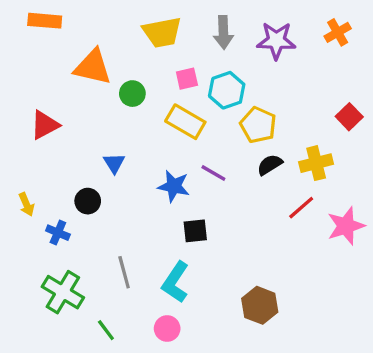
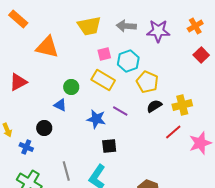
orange rectangle: (45, 21) -> (18, 19), turned 36
gray arrow: (223, 32) -> (126, 26), turned 96
green circle: (132, 94) -> (71, 87), moved
red square: (349, 117) -> (201, 55), moved
blue triangle: (114, 163) -> (60, 105), turned -32

